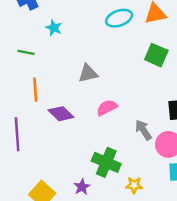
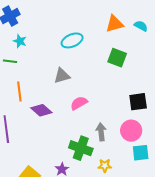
cyan ellipse: (119, 18) -> (72, 40), moved
cyan star: (54, 28) -> (20, 41), moved
gray arrow: (143, 130) -> (101, 132), moved, turned 30

